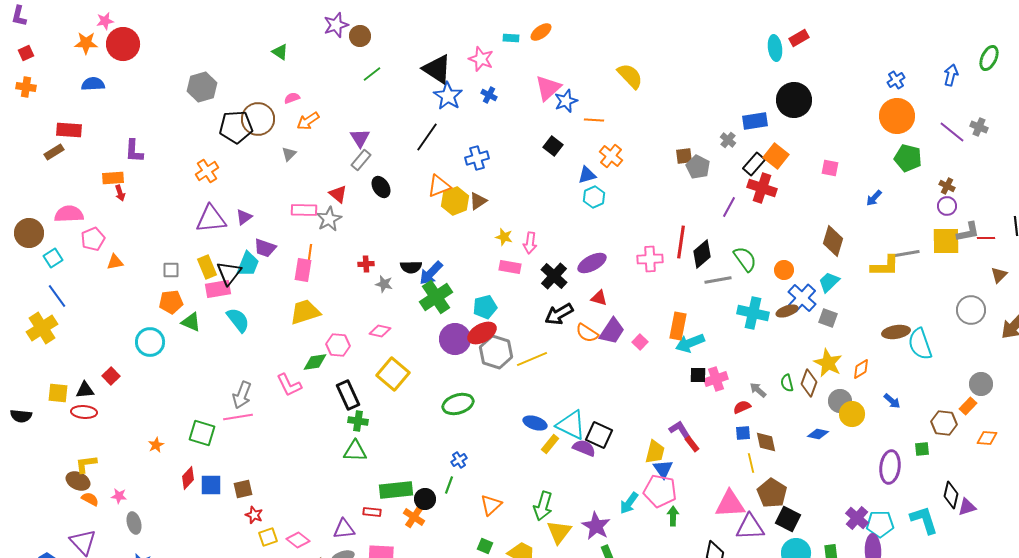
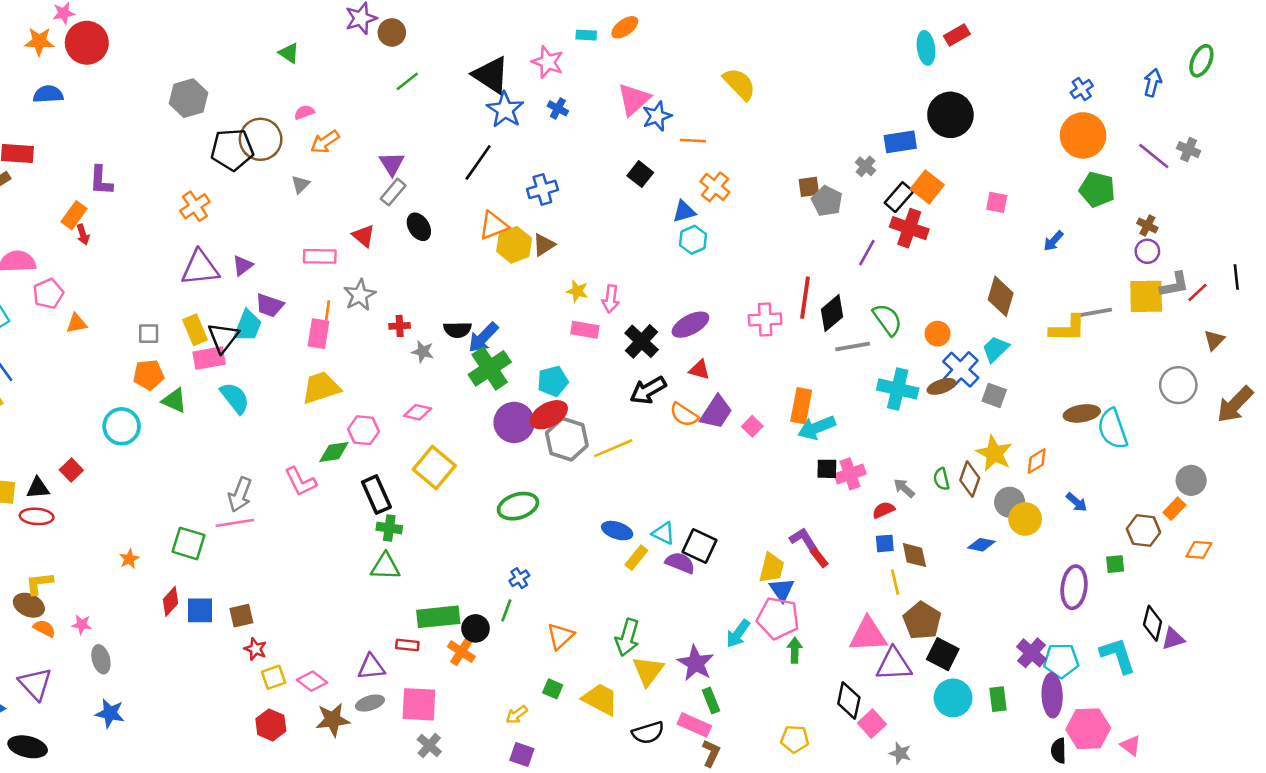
orange rectangle: (113, 178) -> (74, 215), turned -50
gray star: (329, 219) -> (360, 295), moved
red line: (986, 238) -> (1198, 292), turned -42
cyan triangle: (571, 425) -> (663, 533), size x0.6

